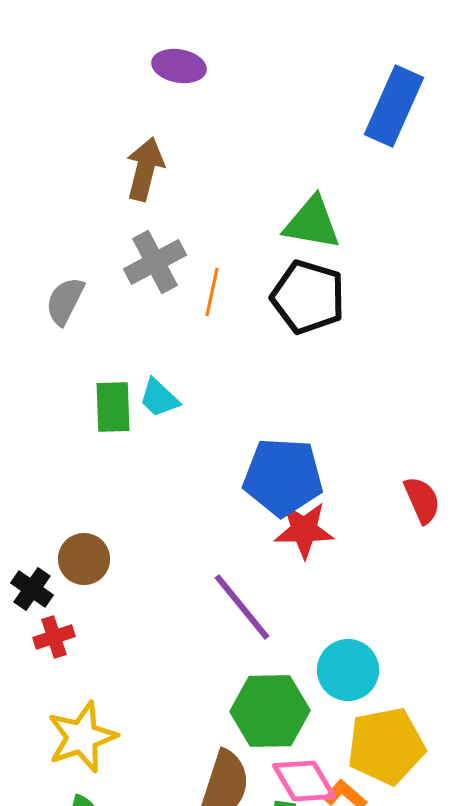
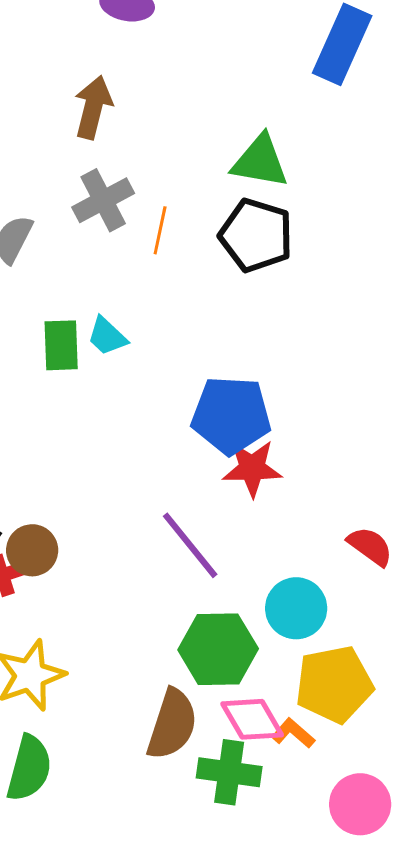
red semicircle: (422, 500) -> (370, 546), moved, turned -30
brown circle: (84, 559) -> (32, 550), moved

